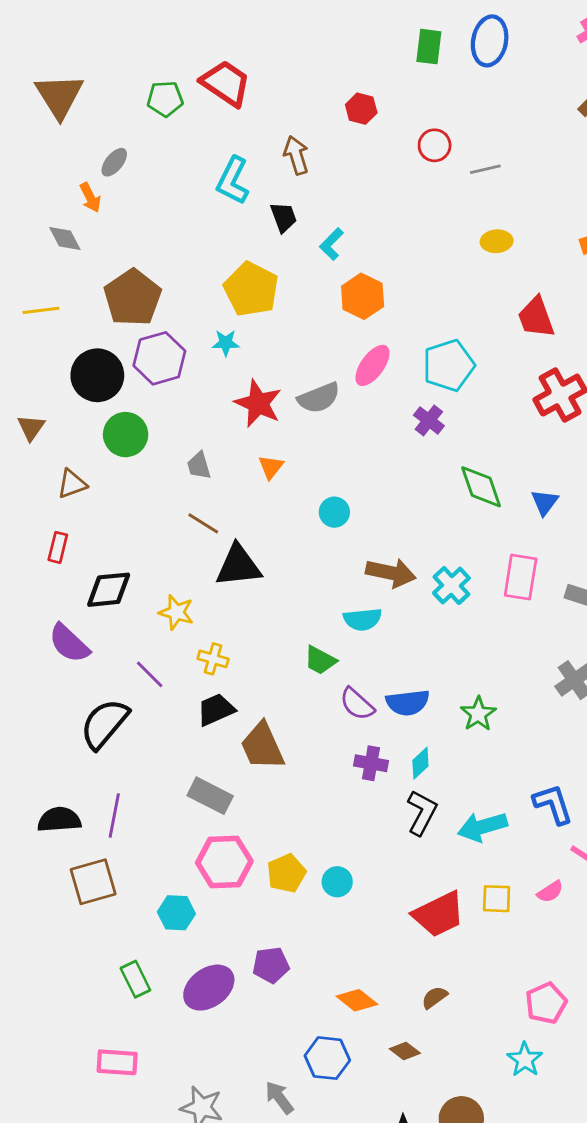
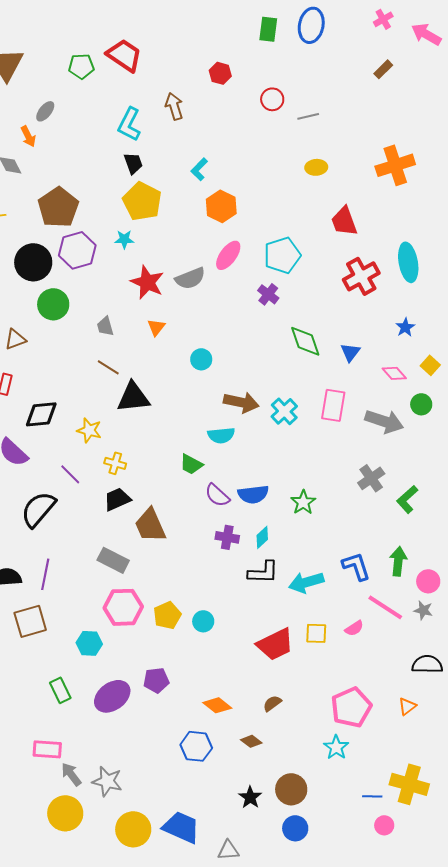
black trapezoid: (284, 217) -> (133, 163), moved
black L-shape: (422, 813) -> (263, 572), turned 64
pink pentagon: (546, 1003) -> (351, 707), size x1.4
gray arrow: (279, 1098) -> (71, 774), moved

